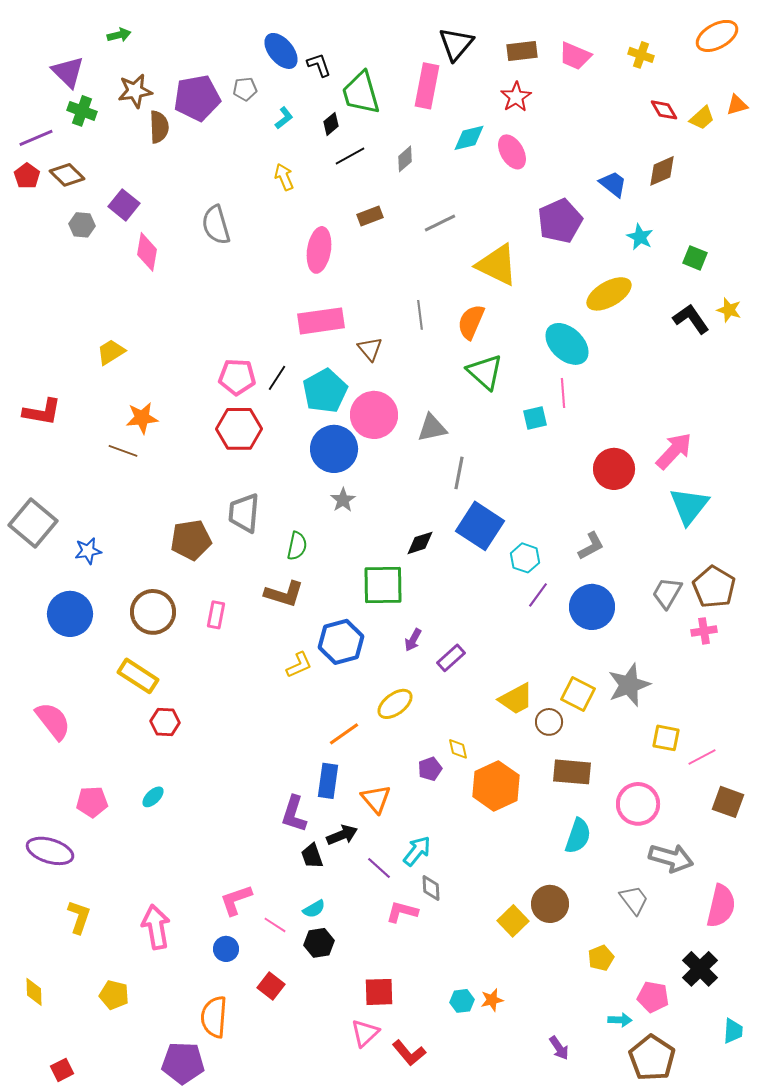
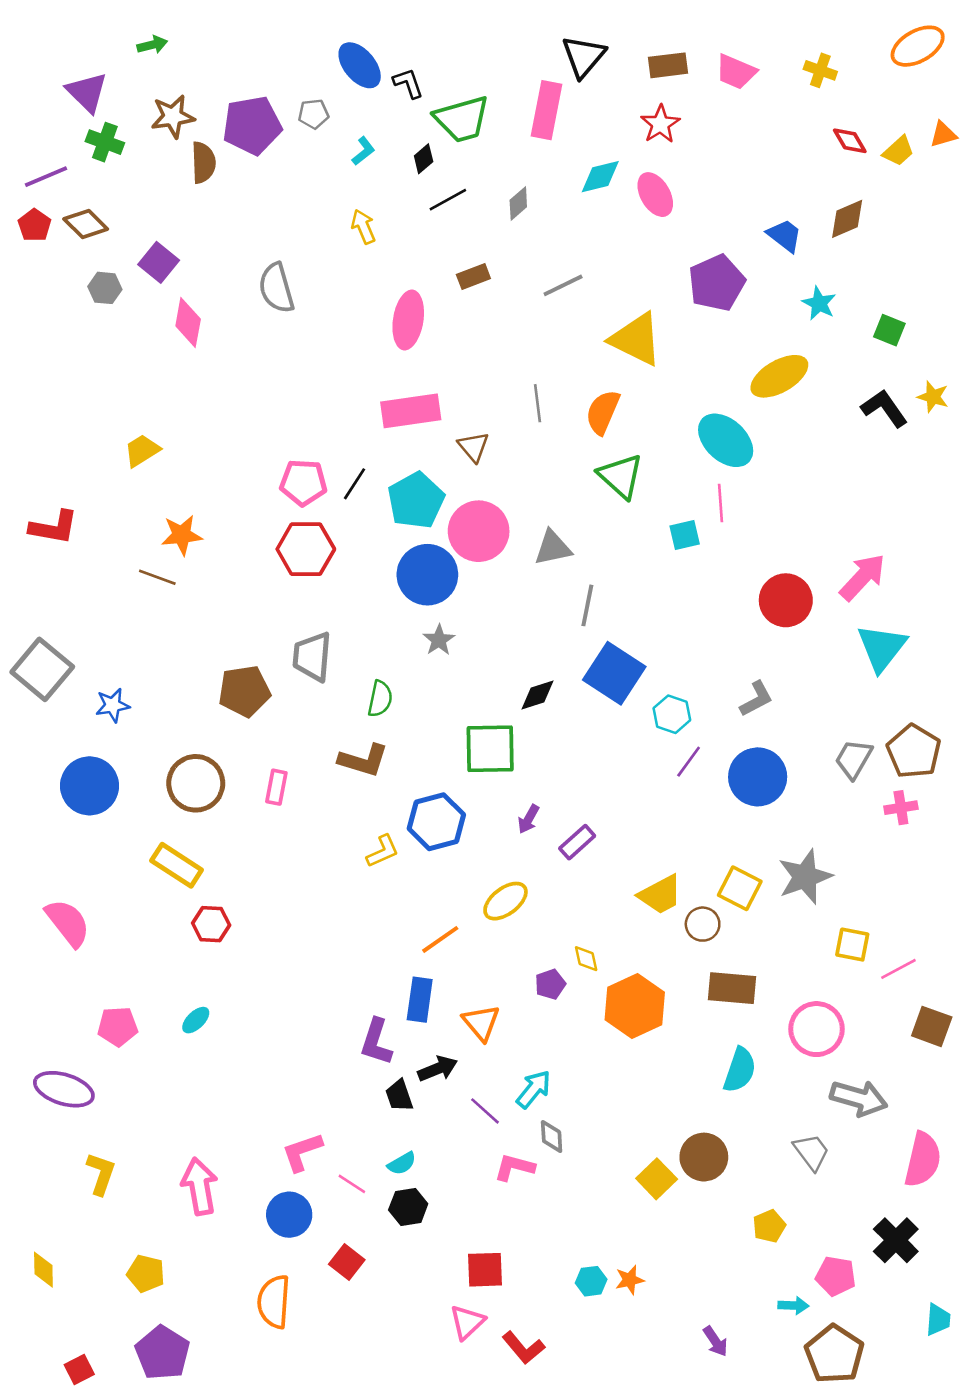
green trapezoid: (361, 93) -> (462, 119), turned -90
blue circle: (226, 949) -> (289, 1215), size x1.4
purple pentagon: (183, 1063) -> (162, 1353), moved, turned 30

